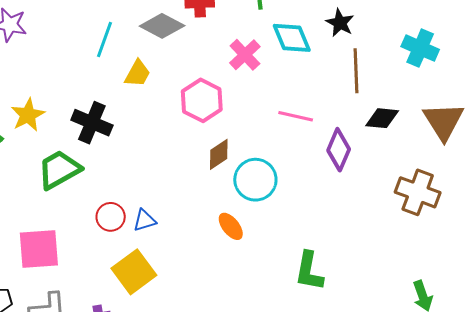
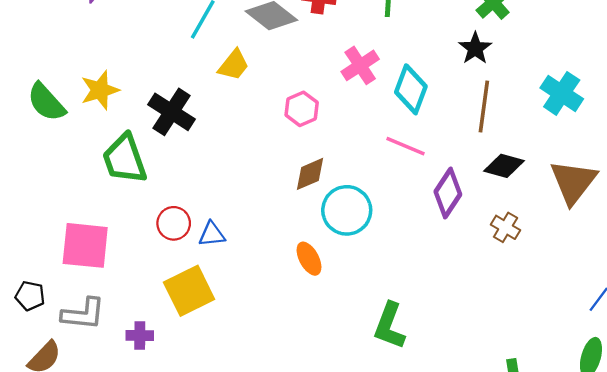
cyan diamond: (292, 38) -> (411, 89), moved, turned 33
pink hexagon: (202, 100) -> (302, 109), size x0.7
green trapezoid: (59, 170) -> (125, 159), turned -90
brown cross: (418, 192) -> (506, 227), moved, size x0.6

